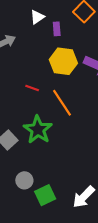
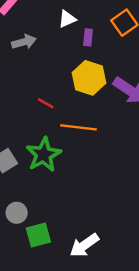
orange line: (62, 103) -> (78, 127), turned -60

